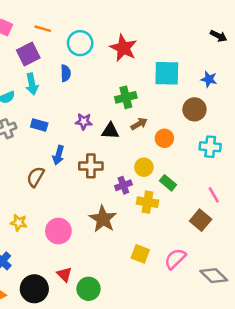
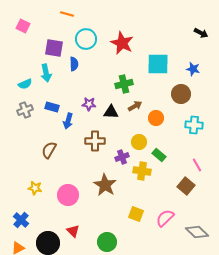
orange line: (43, 29) -> (67, 14), moved
purple square: (28, 54) -> (54, 48), moved, turned 36
blue arrow: (58, 155) -> (68, 121), moved
green circle: (89, 289) -> (107, 242), moved

